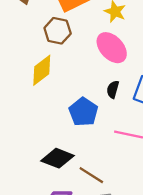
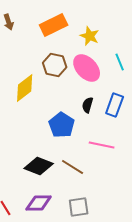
brown hexagon: (58, 31) -> (55, 65), moved
brown line: (91, 175) -> (73, 167), moved

